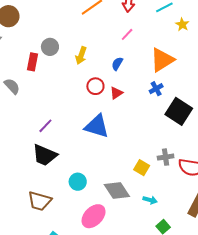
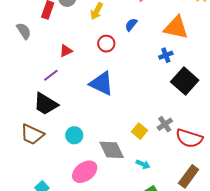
orange triangle: (162, 60) -> (176, 28), turned 36
red triangle: (116, 93) -> (66, 51), moved
gray cross: (166, 157) -> (165, 124), turned -35
brown trapezoid: (40, 201) -> (32, 134), moved

